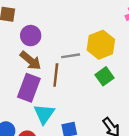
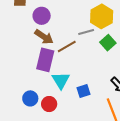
gray line: (71, 56) -> (86, 32), moved
brown line: (56, 75) -> (67, 46), turned 60

